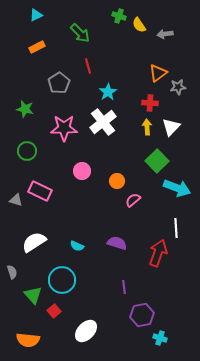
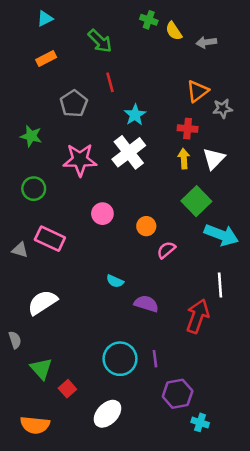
cyan semicircle: (77, 246) -> (115, 281), moved
cyan circle: (62, 280) -> (120, 359), moved

